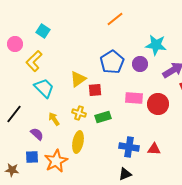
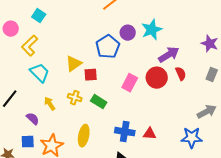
cyan star: (156, 45) -> (152, 30), turned -30
purple circle: (140, 64) -> (128, 33), moved
pink rectangle: (134, 98) -> (130, 83), turned -66
red circle: (158, 104) -> (157, 78), moved
green rectangle: (103, 117) -> (99, 102), turned 49
yellow ellipse: (78, 142) -> (84, 136), moved

